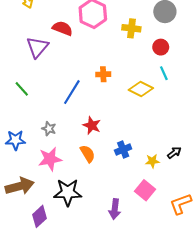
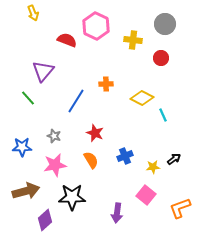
purple triangle: (37, 47) -> (43, 71), moved
cyan line: (164, 73) -> (163, 115), moved

